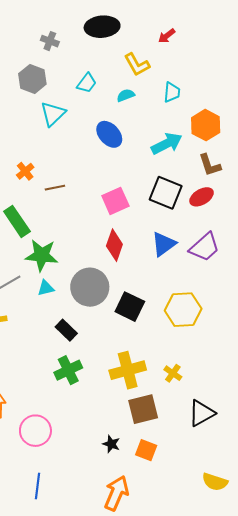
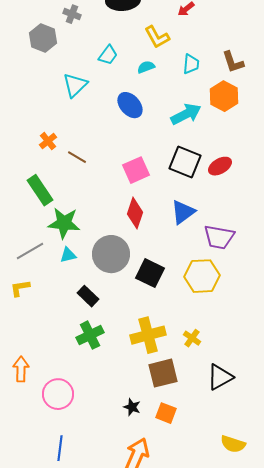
gray hexagon: (32, 79) -> (43, 38), moved
brown L-shape: (210, 165) -> (233, 62), moved
brown line: (55, 188) -> (77, 157), turned 42
purple trapezoid: (205, 247) -> (219, 237), moved, turned 52

